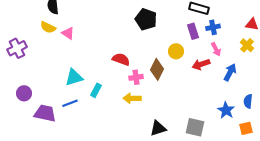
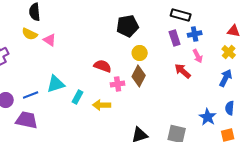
black pentagon: (146, 19) -> (128, 26), turned -30
yellow circle: (176, 51) -> (140, 53), moved
red arrow: (201, 64) -> (183, 71), turned 60
blue arrow: (230, 72) -> (226, 78), moved
yellow arrow: (132, 98) -> (102, 105), moved
blue line: (70, 103) -> (31, 95), moved

